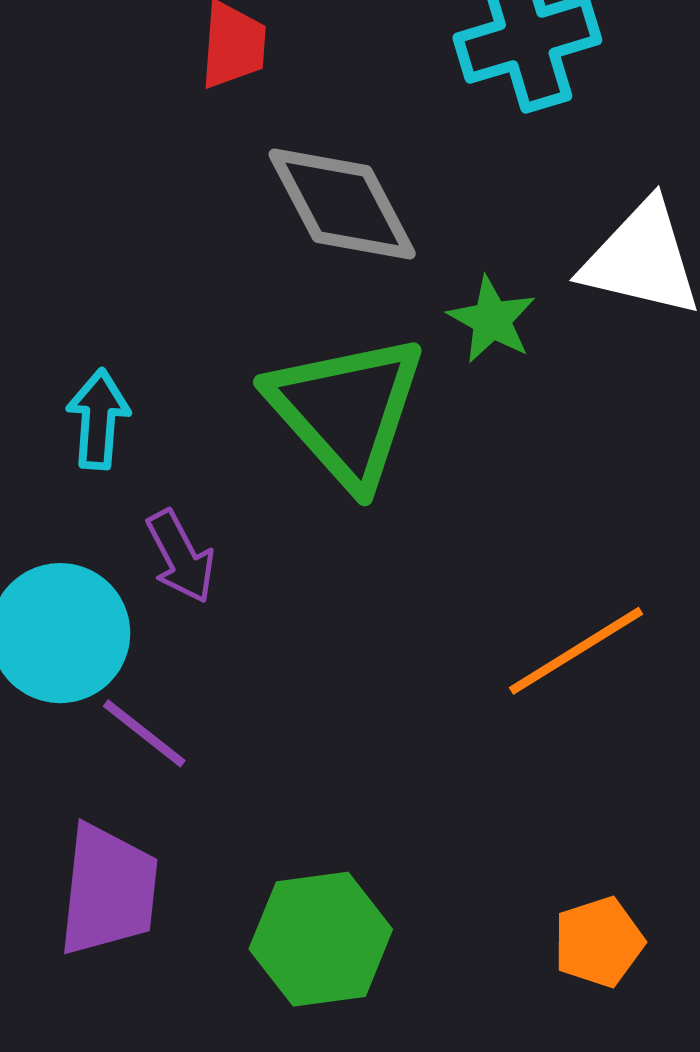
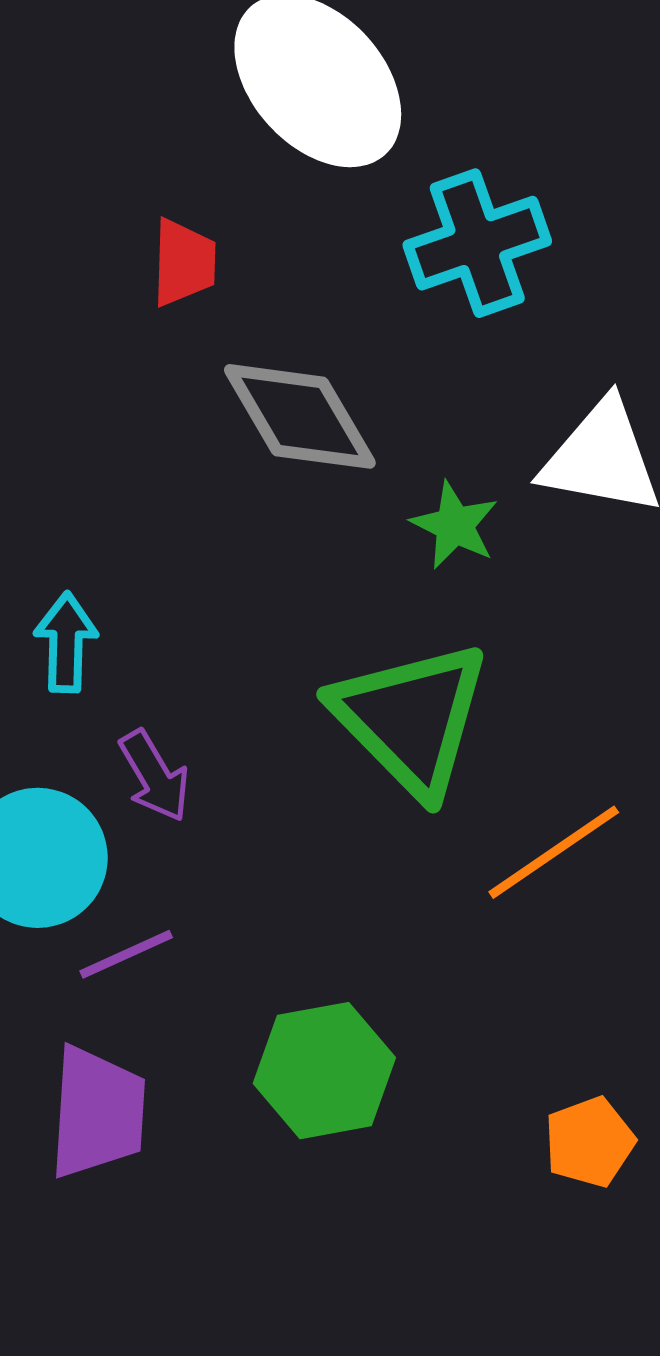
green triangle: (346, 410) -> (411, 718), moved
purple line: (144, 733) -> (126, 954), turned -60
green hexagon: (321, 939) -> (324, 1071), moved

